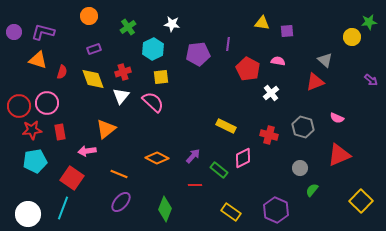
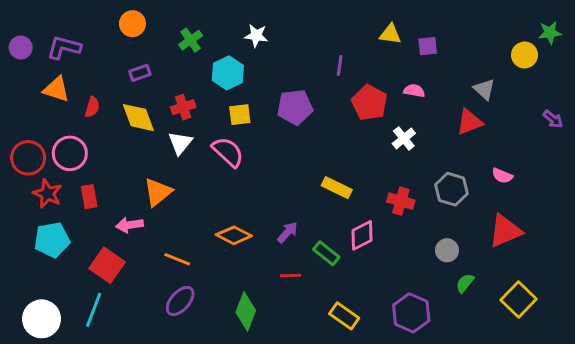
purple pentagon: (198, 54) -> (295, 107), moved
red star: (32, 130) -> (47, 194), turned 30
yellow square: (361, 201) -> (519, 299), moved

